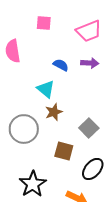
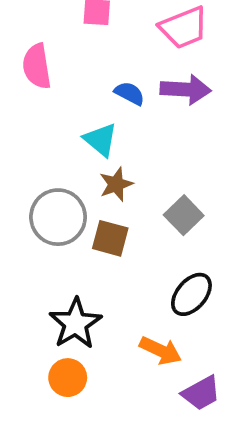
purple arrow: (90, 63) -> (186, 89), size x1.4
brown square: (64, 151) -> (110, 238), moved

